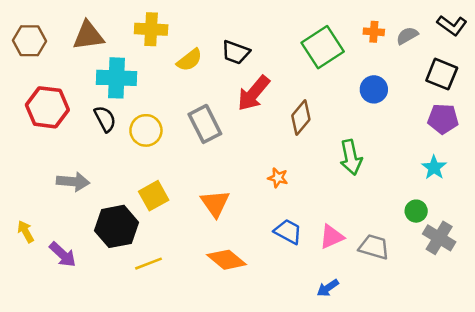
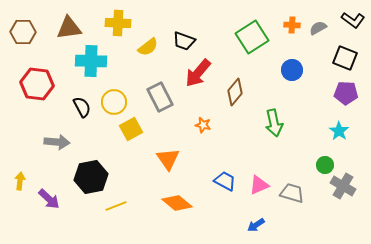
black semicircle: (105, 119) -> (82, 107), moved
orange star: (278, 178) -> (203, 125), moved
yellow square: (154, 196) -> (131, 129), moved
yellow arrow: (26, 232) -> (20, 181), turned 36

